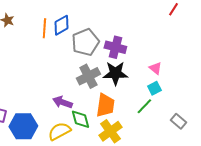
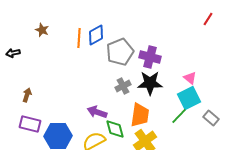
gray cross: (88, 76) -> (123, 86), size x0.7
cyan square: (154, 88) -> (189, 98), size x1.6
gray rectangle: (178, 121) -> (211, 118), moved

